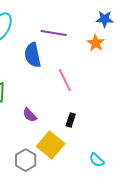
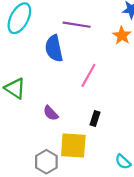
pink line: (65, 80) -> (88, 75), turned 55
yellow square: (51, 145) -> (73, 146), turned -36

